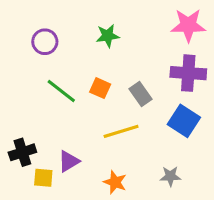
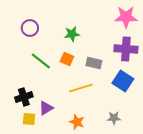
green star: (108, 36) -> (72, 34), moved
gray rectangle: (140, 94) -> (94, 63), turned -42
black cross: (22, 152) -> (24, 97), moved

